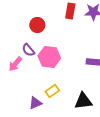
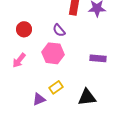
red circle: (37, 25) -> (24, 29), moved
purple semicircle: (28, 50) -> (59, 30), moved

